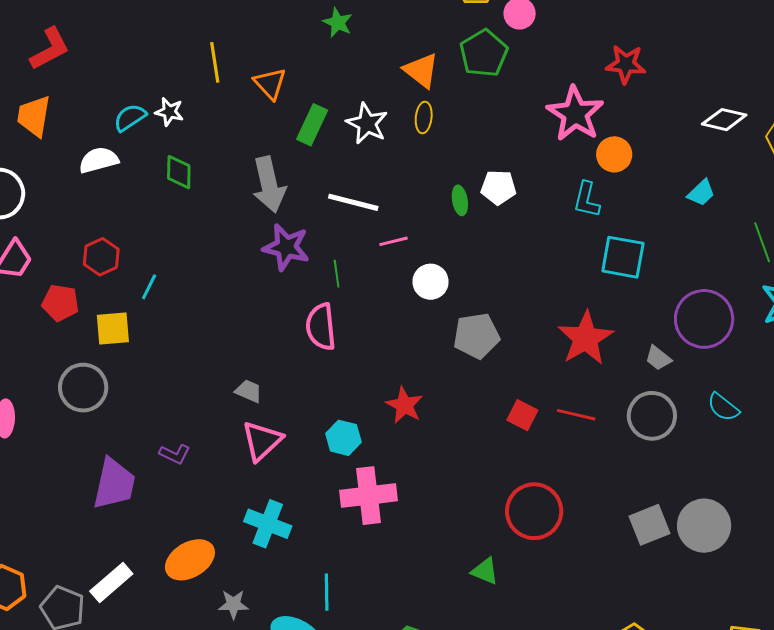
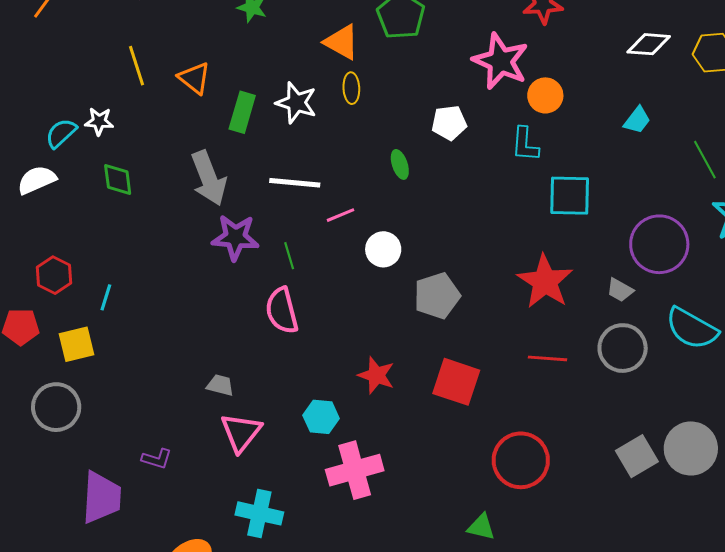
white pentagon: (498, 187) -> (449, 123), moved
cyan semicircle: (723, 407) -> (692, 328), size x1.6
red square: (522, 415) -> (456, 382), moved, size x1.6

